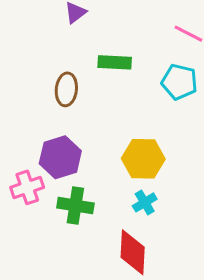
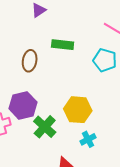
cyan cross: (145, 202) -> (88, 139), moved
green cross: (75, 206) -> (45, 127), moved, turned 30

